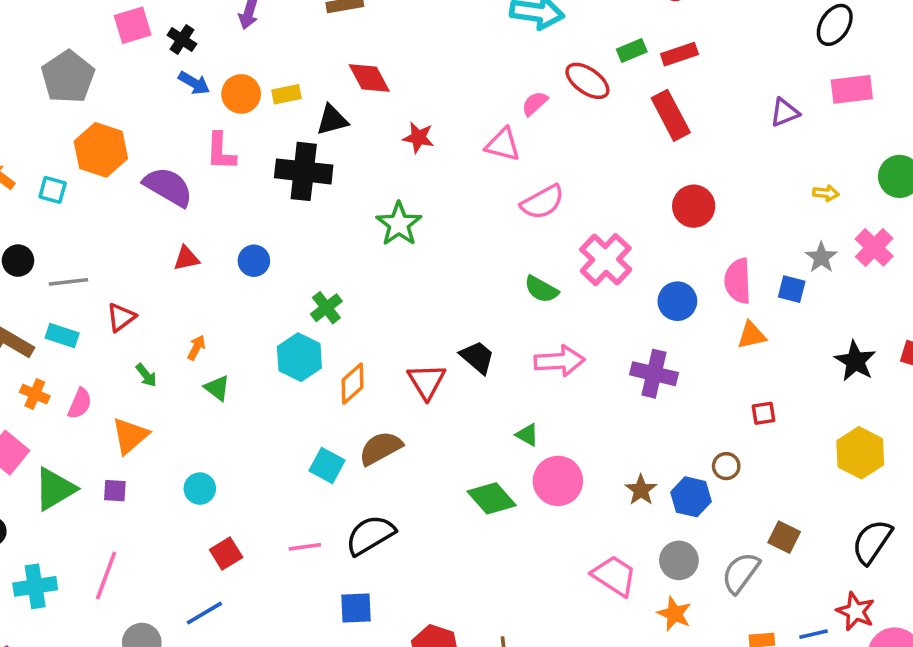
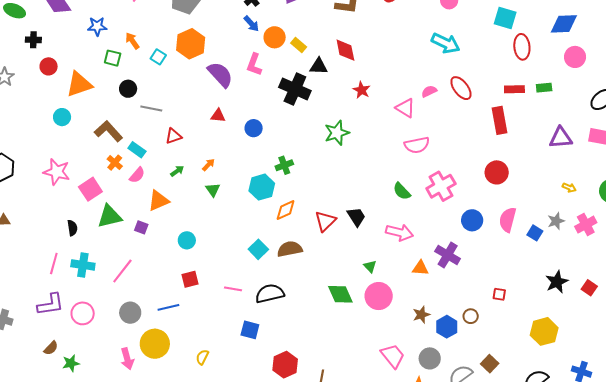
green rectangle: (632, 51) -> (544, 88), moved
yellow rectangle: (286, 94) -> (299, 45), turned 35
purple triangle: (785, 112) -> (561, 138), size x1.4
cyan rectangle: (62, 335) -> (137, 150), moved
orange triangle: (752, 335) -> (420, 268), moved
green arrow: (146, 375) -> (177, 171), turned -104

